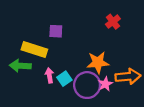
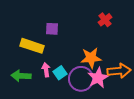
green arrow: (20, 66) -> (21, 76), moved
pink star: (105, 84) -> (98, 78), size x1.5

